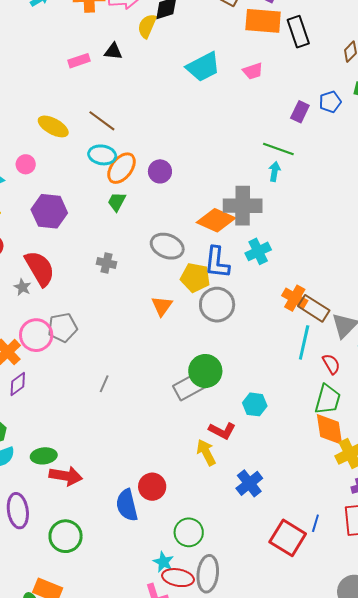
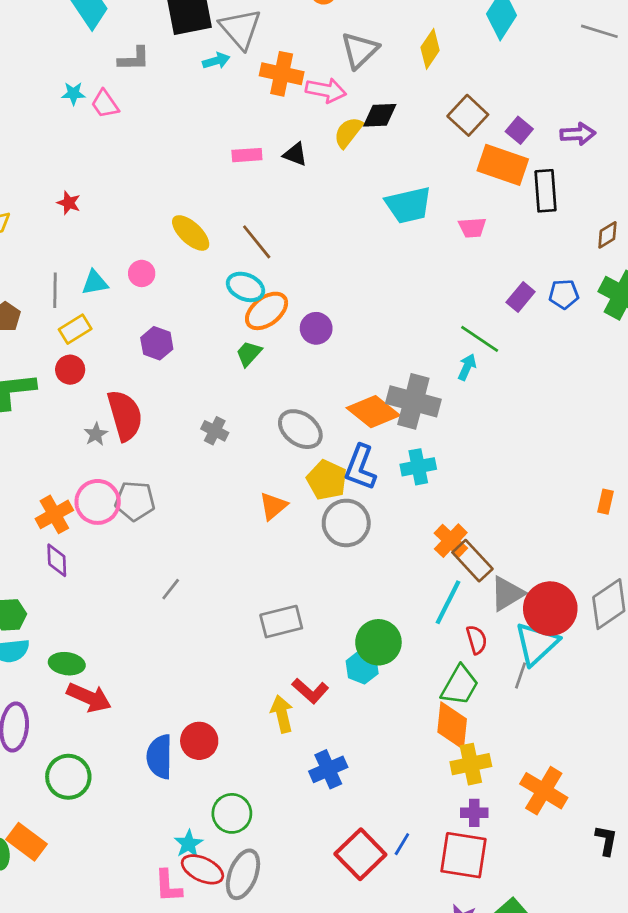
purple hexagon: (49, 211) -> (157, 343), size x0.7
green circle: (205, 371) -> (378, 642), moved
purple diamond: (18, 384) -> (57, 560), turned -70

